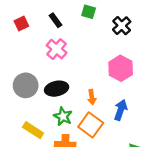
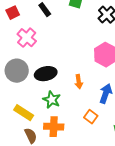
pink cross: (57, 49) -> (27, 38), moved
orange square: (91, 125) -> (91, 117), moved, size x0.6

